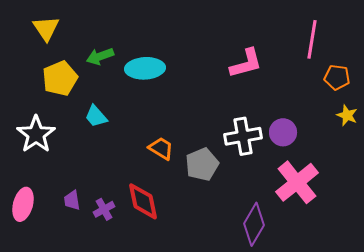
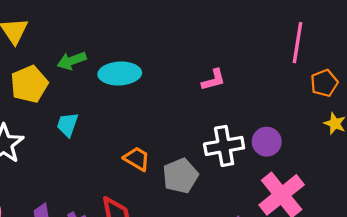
pink L-shape: (246, 63) -> (213, 80), moved, size x0.7
orange pentagon: (337, 77) -> (324, 83), turned -30
cyan trapezoid: (96, 116) -> (68, 125), turned 60

